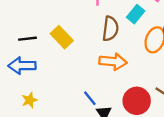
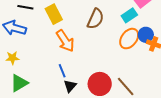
cyan rectangle: (136, 14) -> (129, 15), moved
orange arrow: (113, 62) -> (65, 41), moved, turned 35

